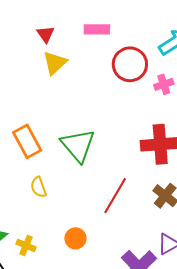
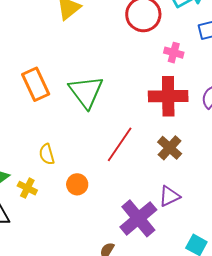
pink cross: (164, 84) -> (174, 53), moved, turned 30
yellow semicircle: (38, 187) -> (47, 154), moved

